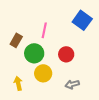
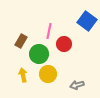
red circle: (66, 54) -> (64, 44), moved
yellow arrow: (18, 83) -> (23, 75), moved

